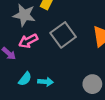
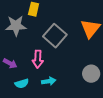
pink arrow: (28, 41) -> (38, 59), moved, turned -48
cyan semicircle: (25, 79) -> (22, 83), moved, turned 48

